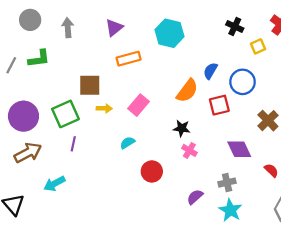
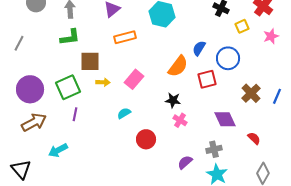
green L-shape: (39, 59) -> (70, 37), moved

